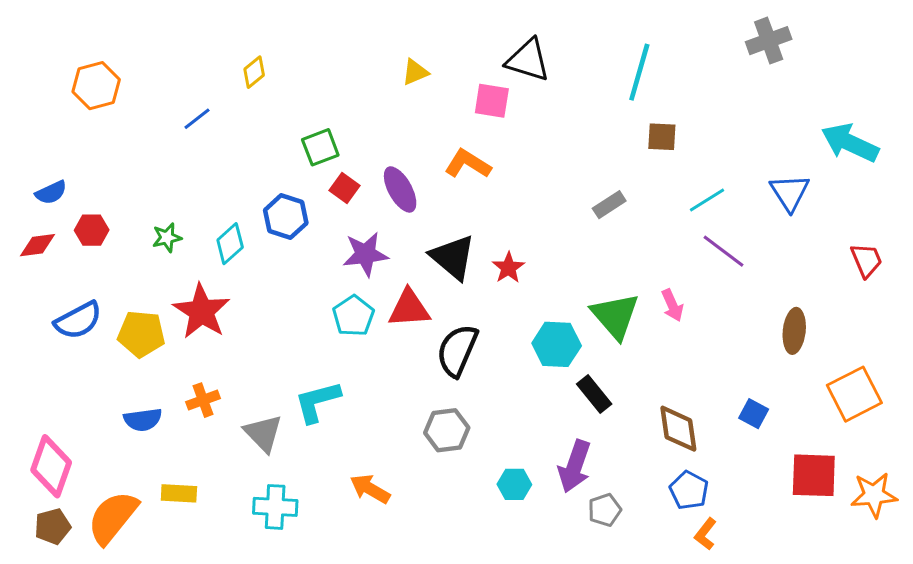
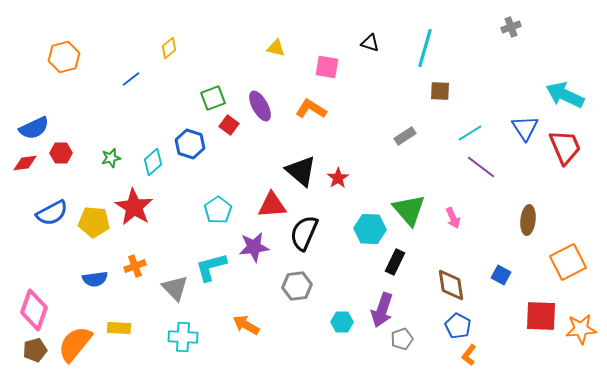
gray cross: (769, 41) -> (511, 27), size x0.7
black triangle: (528, 60) -> (370, 43), moved, size x0.6
yellow triangle: (415, 72) -> (276, 48), turned 36
purple ellipse: (400, 189) -> (260, 106), moved
blue semicircle: (51, 192) -> (34, 128), size x1.4
purple star: (365, 254) -> (254, 247), moved
red trapezoid: (866, 260) -> (565, 147), moved, size x1.5
pink arrow: (672, 305) -> (453, 218), moved
cyan pentagon: (353, 316) -> (218, 210), moved
black rectangle: (594, 394) -> (395, 262), turned 65

